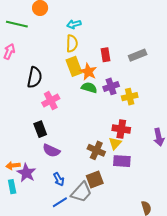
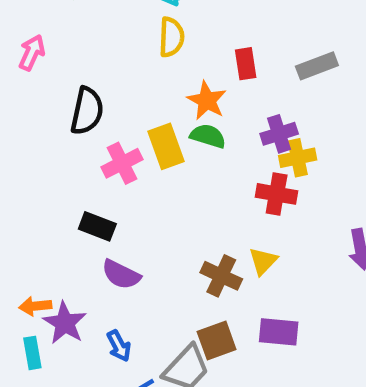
yellow rectangle: (74, 66) -> (166, 146), moved
purple cross: (111, 86) -> (279, 134), moved
black rectangle: (40, 129) -> (97, 226), turned -49
red cross: (121, 129) -> (277, 194), moved
purple rectangle: (122, 161) -> (279, 332), moved
blue arrow: (59, 179) -> (119, 346), moved

